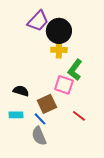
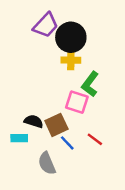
black semicircle: (21, 91) -> (34, 121), moved
blue line: (40, 119) -> (67, 143), moved

